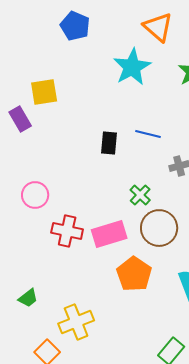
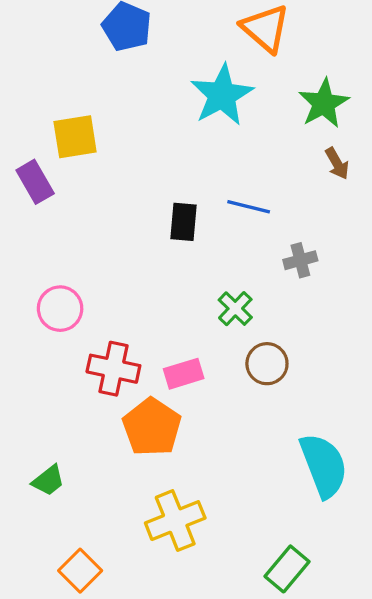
brown circle: (159, 228) -> (267, 364), size x0.7
pink rectangle: (109, 234) -> (184, 374), size x0.7
orange pentagon: (134, 274) -> (152, 427), moved
yellow cross: (76, 322) -> (175, 521), moved

